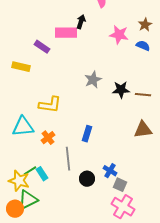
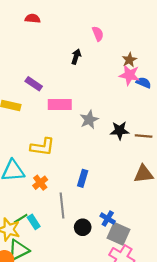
brown star: (145, 25) -> (129, 60), moved
pink rectangle: (66, 33) -> (60, 104), moved
pink star: (119, 35) -> (129, 75), moved
gray square: (120, 185) -> (119, 234), size x1.5

